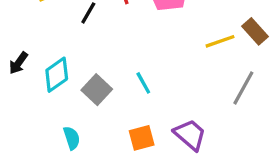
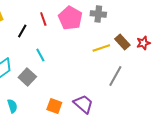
cyan line: (143, 83) -> (40, 55), moved
orange square: (142, 138) -> (54, 106), turned 35

